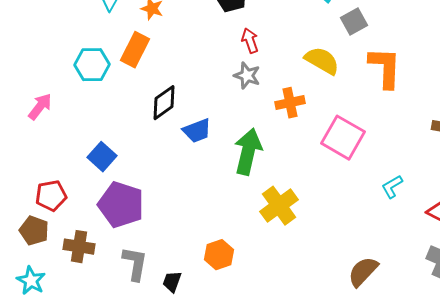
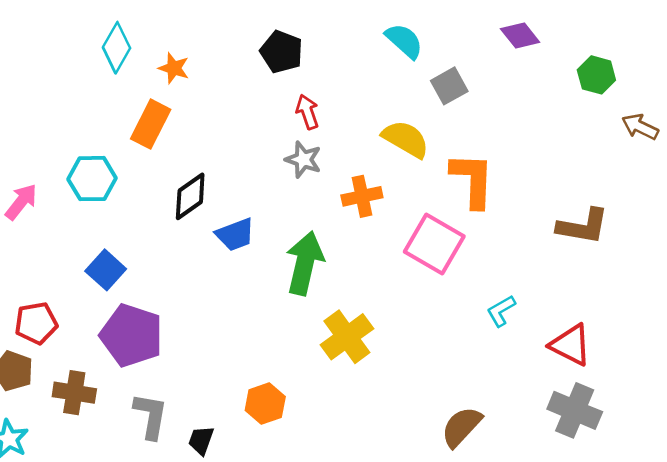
cyan hexagon: (92, 65) -> (92, 179), moved
orange L-shape: (385, 68) -> (472, 180), moved

